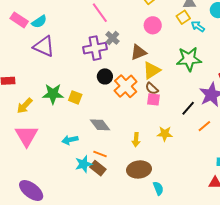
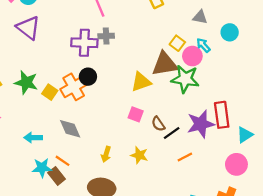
yellow square: (183, 17) -> (177, 43), moved, turned -32
pink circle: (153, 25) -> (192, 56), moved
gray cross: (112, 38) -> (106, 36), turned 32
brown triangle: (138, 52) -> (165, 64), moved, size x1.4
orange cross: (126, 86) -> (74, 87), moved
brown semicircle: (152, 88) -> (158, 124), moved

